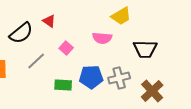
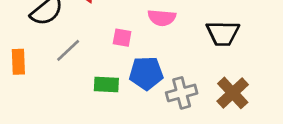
pink square: (66, 48) -> (122, 38), moved, turned -32
gray cross: (119, 78) -> (182, 93), moved

